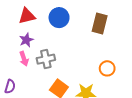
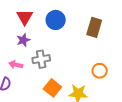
red triangle: (27, 16) -> (25, 17), turned -48
pink arrow: (24, 59) -> (16, 65), moved, turned 120

